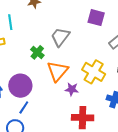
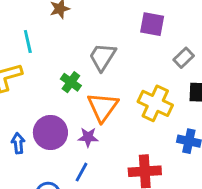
purple star: (72, 89) -> (88, 137), moved
blue line: (24, 107) -> (82, 172), moved

